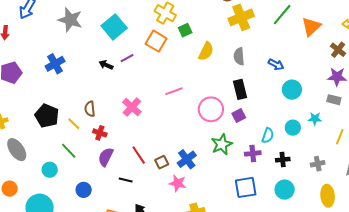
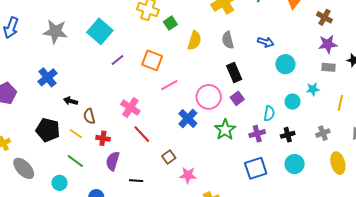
orange square: (156, 41) -> (152, 60), moved
black arrow: (106, 65) -> (71, 101), moved
red line: (139, 155) -> (142, 134), moved
blue cross: (187, 159) -> (188, 118), moved

